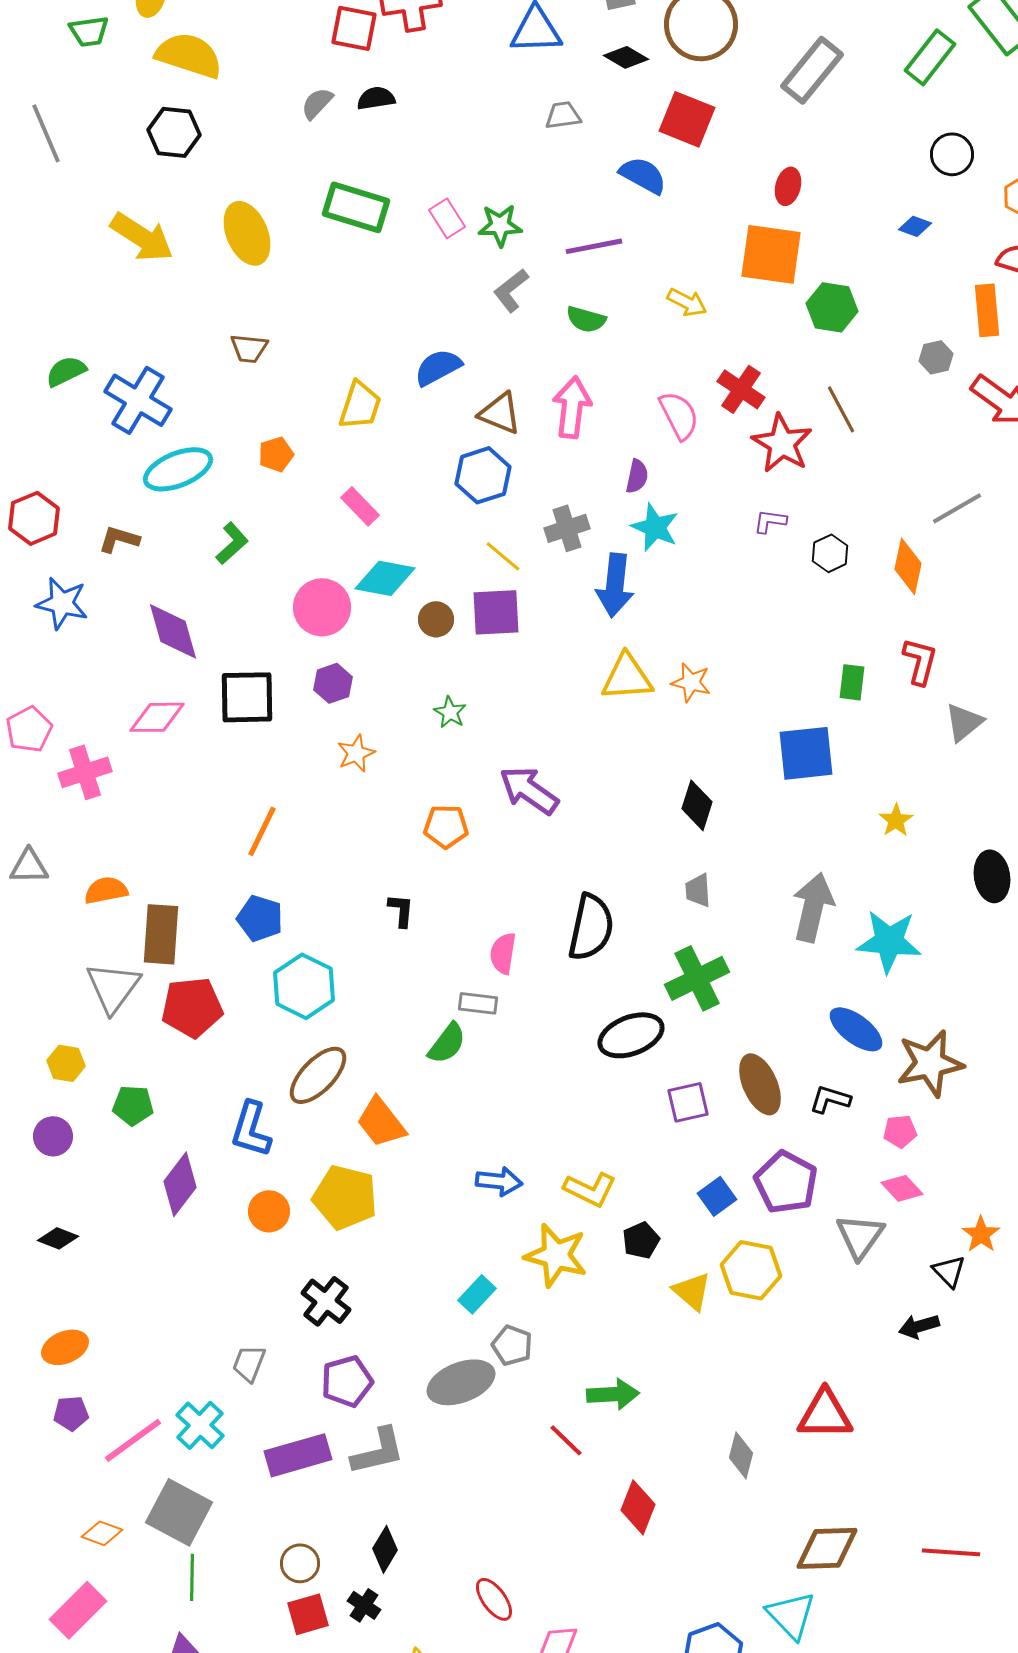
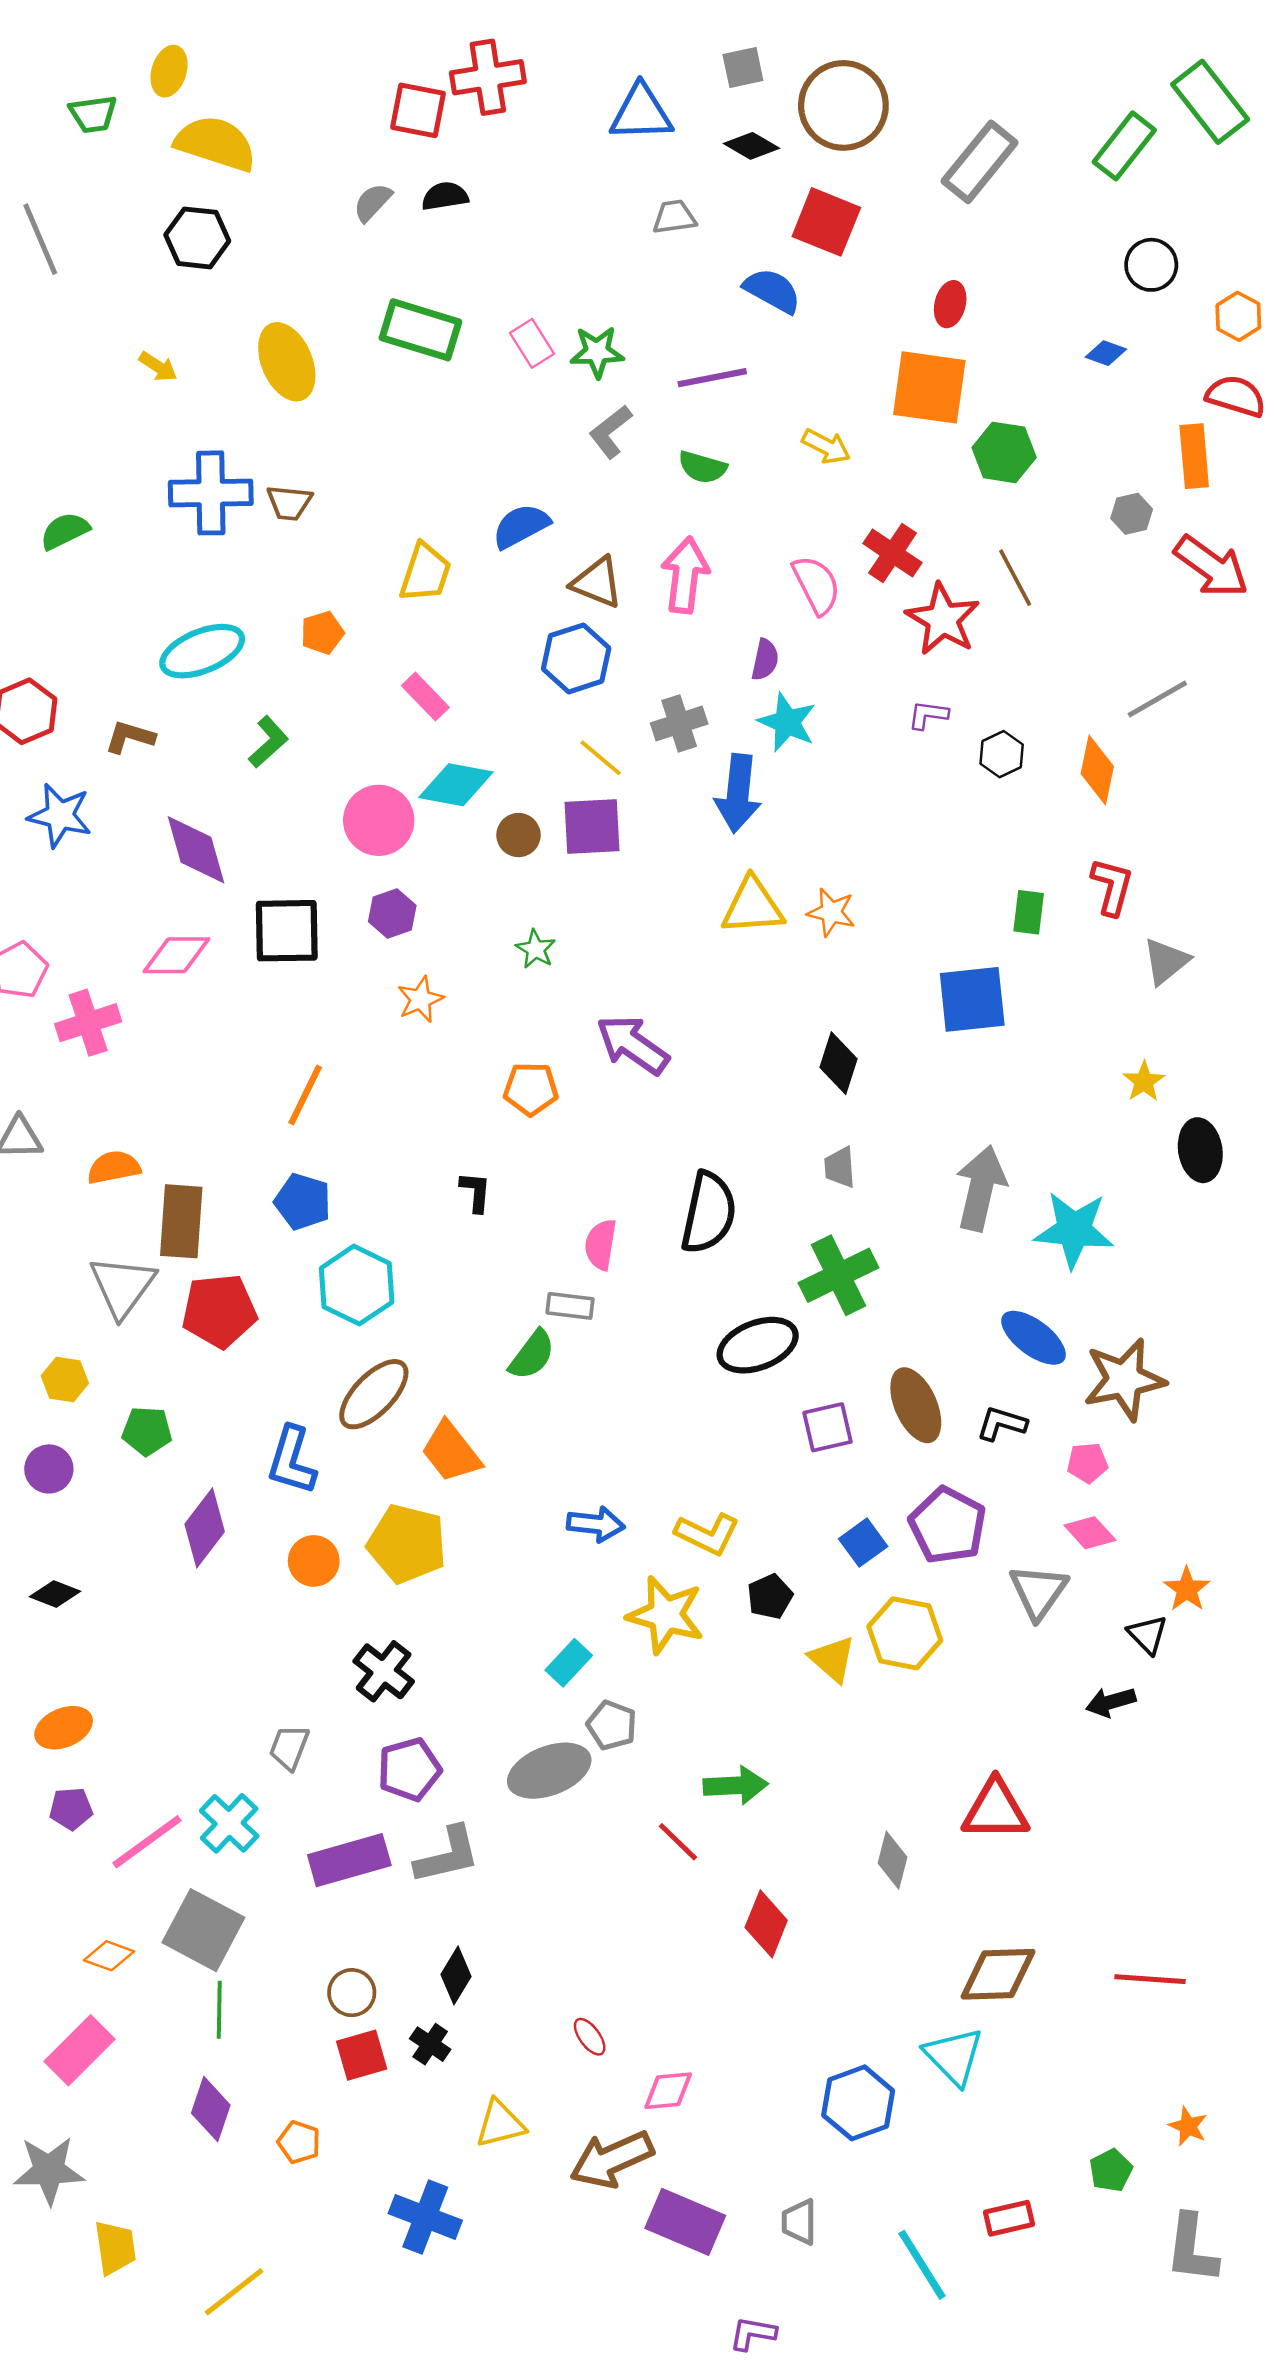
yellow arrow: (142, 237) -> (158, 367), size x0.5
blue cross: (138, 400) -> (211, 493), moved, turned -32
yellow star: (896, 820) -> (1144, 1082), moved
red ellipse: (494, 1599) -> (590, 2037), size x0.7

